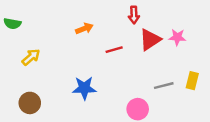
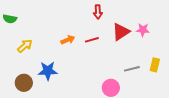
red arrow: (134, 15) -> (98, 12), moved
orange arrow: (84, 29) -> (68, 40), moved
blue star: (84, 88) -> (48, 71), moved

